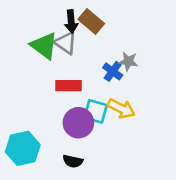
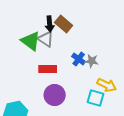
gray star: (128, 61) -> (92, 61), moved
yellow arrow: (121, 108) -> (107, 85), moved
cyan square: (96, 111) -> (96, 98), moved

